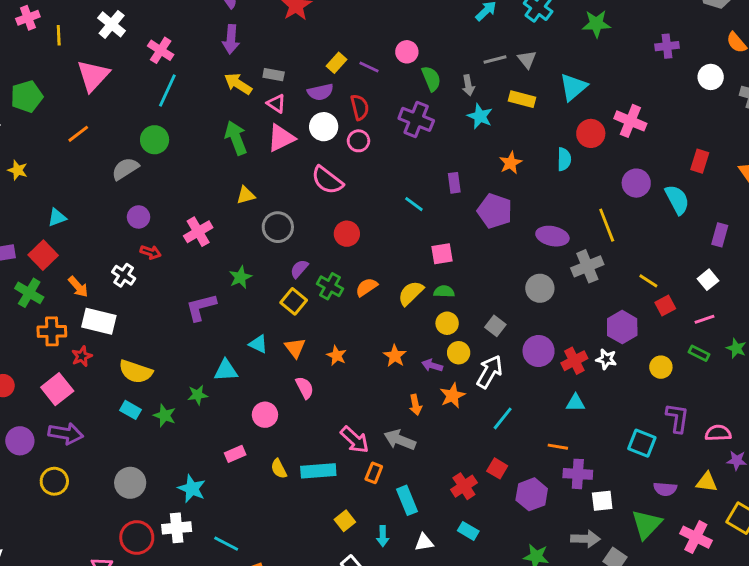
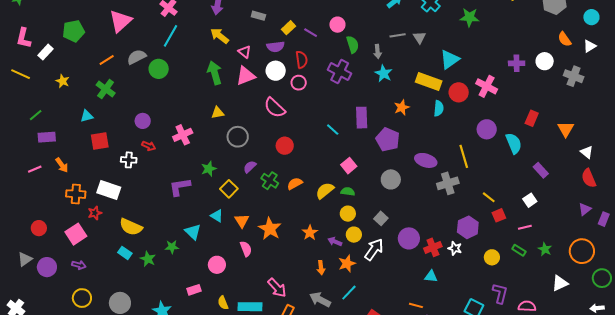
purple cross: (667, 46) -> (517, 63), moved
gray rectangle: (274, 75) -> (258, 16), moved
yellow rectangle: (522, 99) -> (429, 81), moved, size x1.4
gray semicircle: (125, 169) -> (137, 57), moved
purple rectangle: (454, 183) -> (362, 118), size x1.5
purple rectangle: (720, 235) -> (541, 170), turned -63
pink square: (442, 254) -> (349, 166), turned -35
red square: (43, 255) -> (100, 141), moved, turned 30
white cross: (124, 275) -> (129, 160), turned -35
orange arrow: (78, 287) -> (62, 165), moved
gray circle: (540, 288) -> (391, 179), moved
green cross: (29, 293) -> (106, 89), moved
yellow square: (294, 301) -> (229, 189), moved
orange star: (337, 356) -> (270, 229), size x1.6
cyan triangle: (226, 370) -> (193, 232), turned 42
cyan line: (503, 418) -> (349, 293), moved
purple arrow: (66, 434) -> (79, 265), size x0.6
gray arrow: (400, 440) -> (320, 300), moved
yellow circle: (54, 481) -> (82, 298), moved

